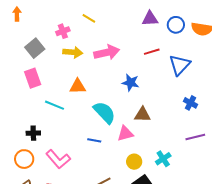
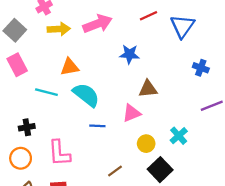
cyan semicircle: (104, 112) -> (86, 95), moved
pink L-shape: (58, 159) -> (59, 153), turned 45

